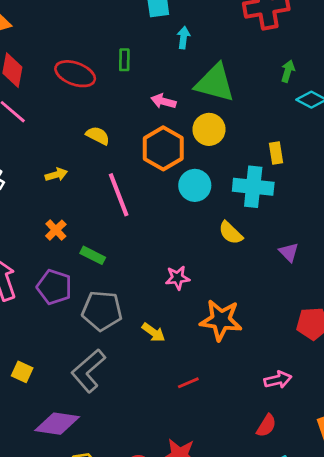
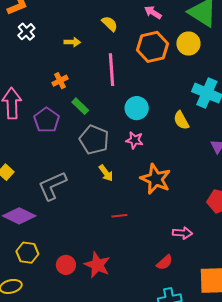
pink arrow: (163, 101) -> (153, 12), moved
cyan circle: (195, 185) -> (137, 108), moved
gray pentagon: (102, 311) -> (94, 140), moved

